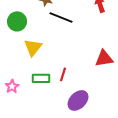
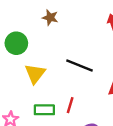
black line: (61, 17) -> (79, 65), moved

